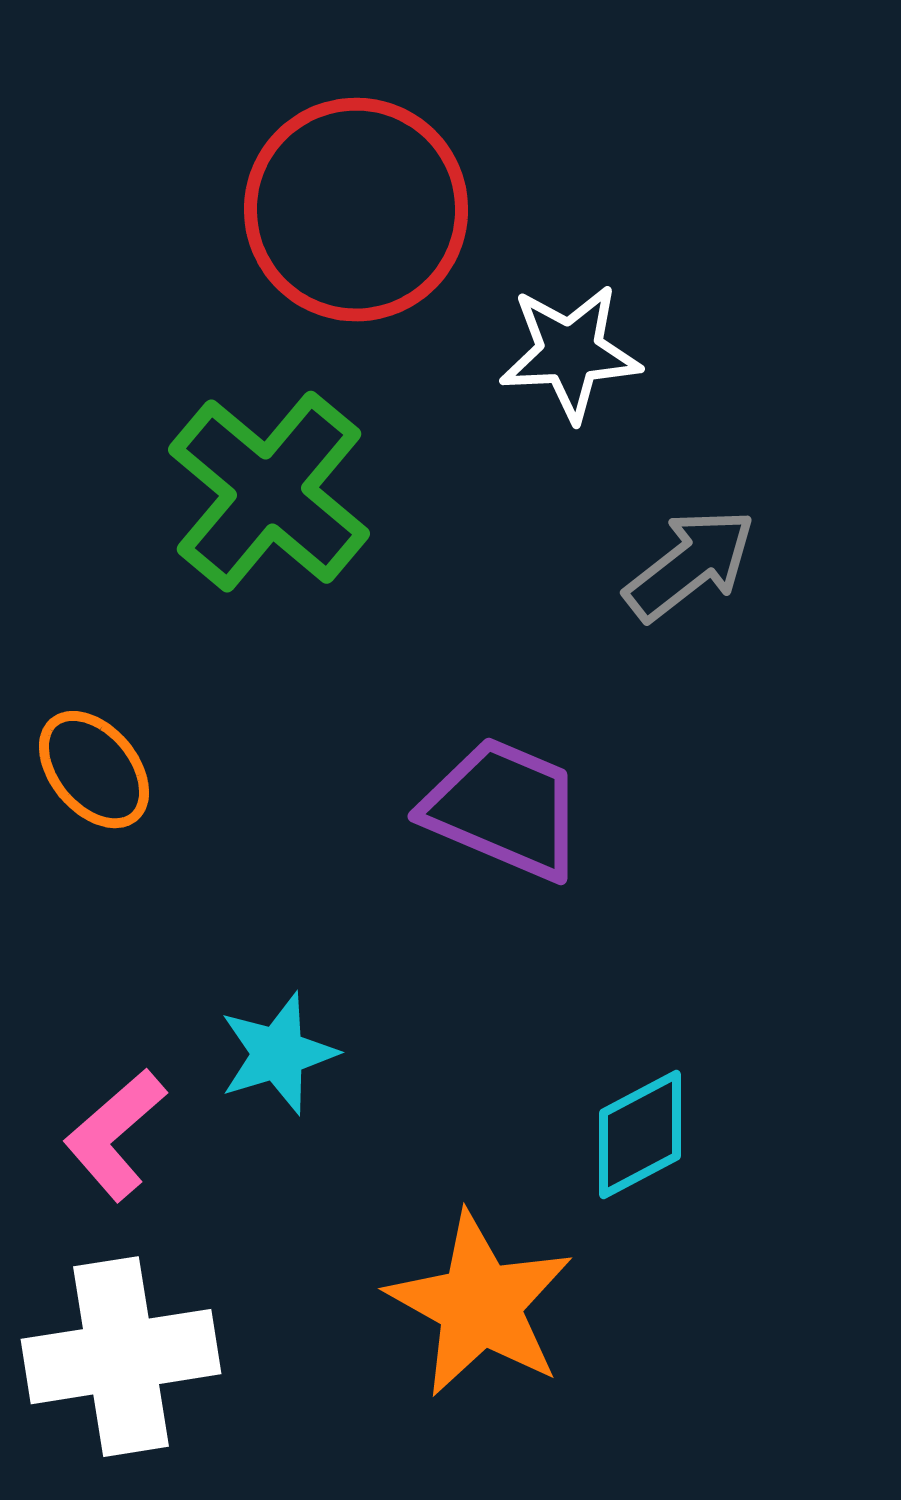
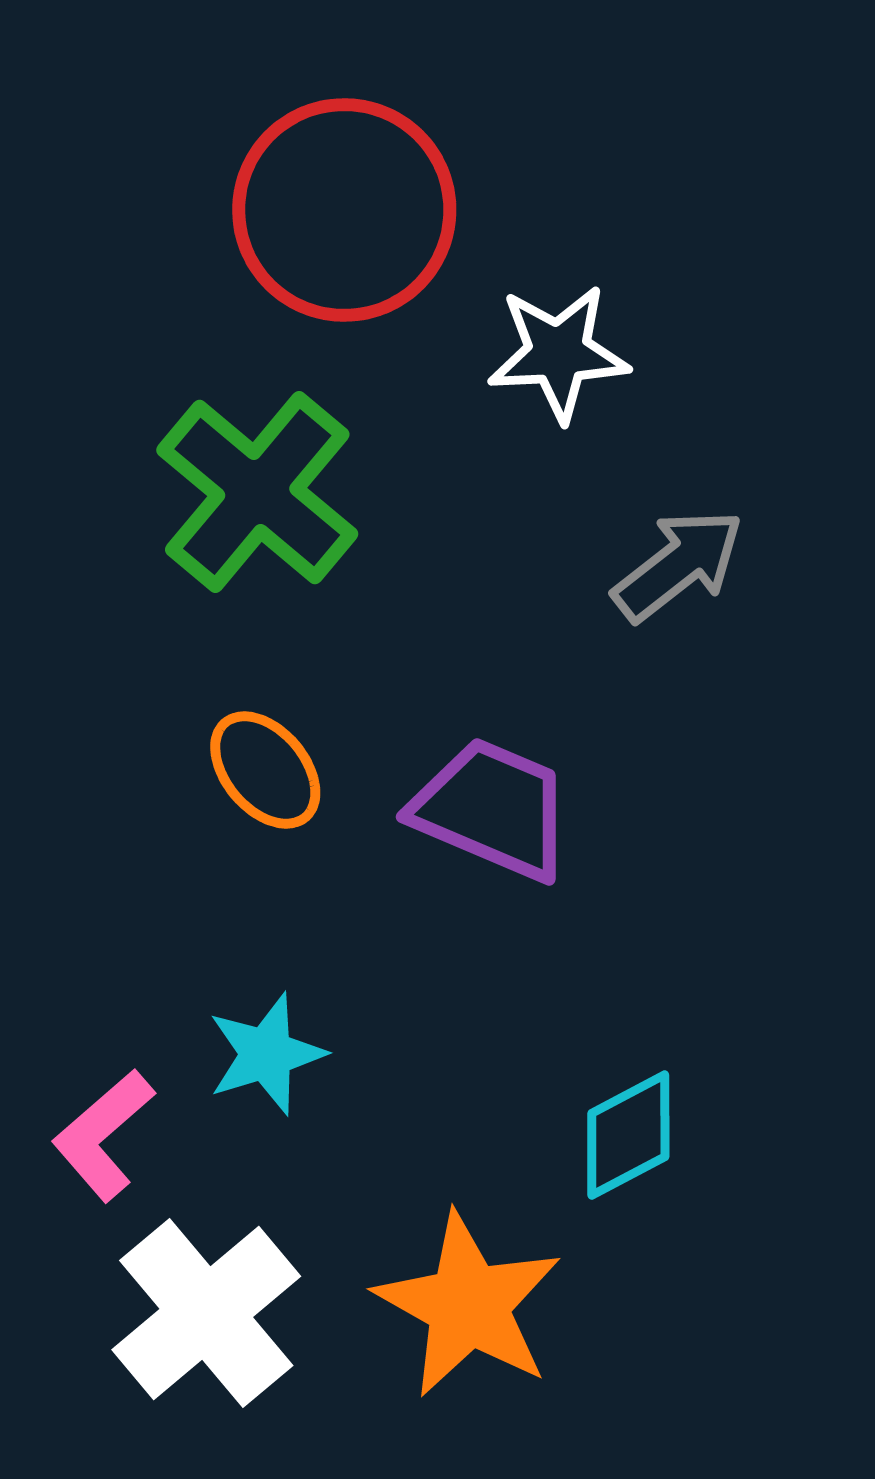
orange ellipse: (94, 770) -> (265, 770), moved
white cross: (121, 1357) -> (206, 1313), moved, turned -31

